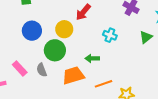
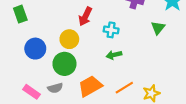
cyan cross: (110, 35) -> (111, 30), moved
green arrow: (92, 58) -> (114, 55), moved
gray semicircle: (42, 70) -> (55, 88), turned -72

